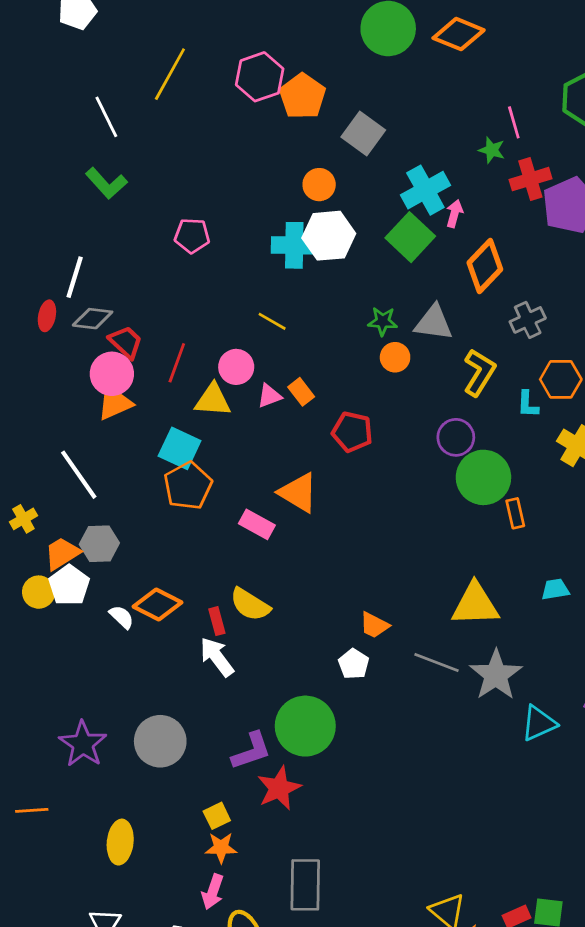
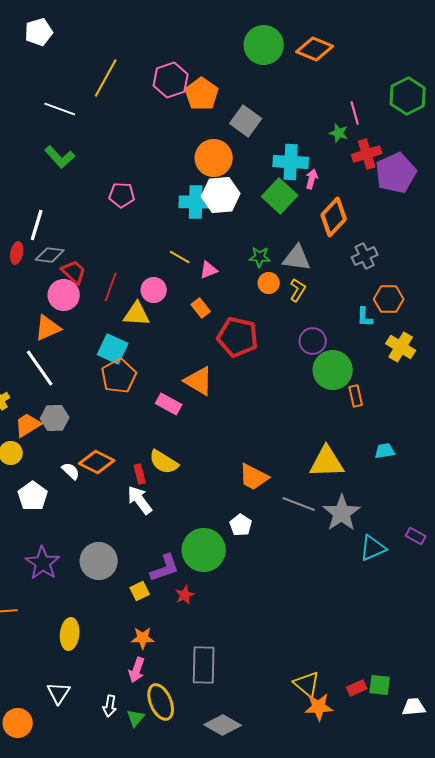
white line: (106, 117) -> (60, 109), turned -44
orange circle: (319, 185) -> (214, 158), size x1.6
cyan cross: (425, 190) -> (291, 162), turned 32
yellow L-shape: (479, 372) -> (298, 290), moved, size x0.7
pink triangle: (269, 396) -> (209, 270), moved
orange triangle: (115, 403) -> (48, 328), moved
red pentagon: (352, 432) -> (238, 337), size x1.4
white pentagon: (69, 585) -> (33, 496), moved
orange trapezoid: (374, 625) -> (254, 477), size x1.4
white pentagon: (354, 664) -> (241, 525), moved
red star: (279, 788) -> (185, 595), size x0.6
yellow square: (217, 816) -> (140, 591), moved

